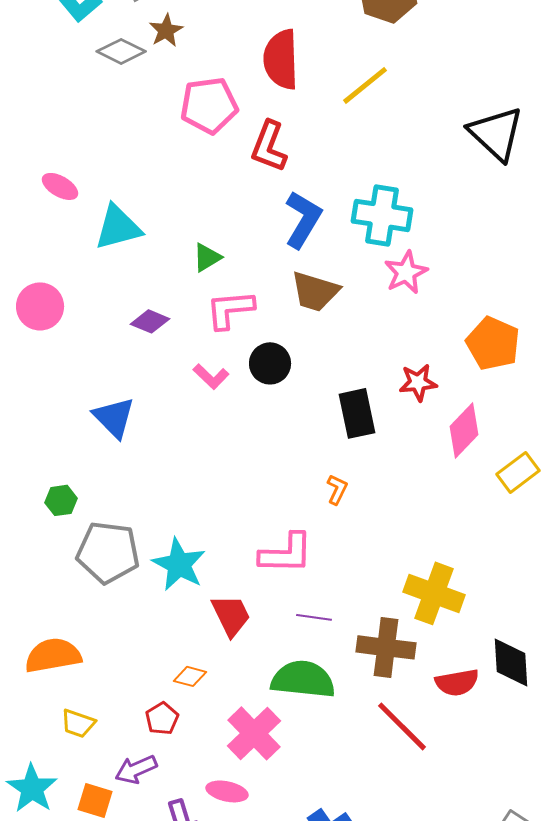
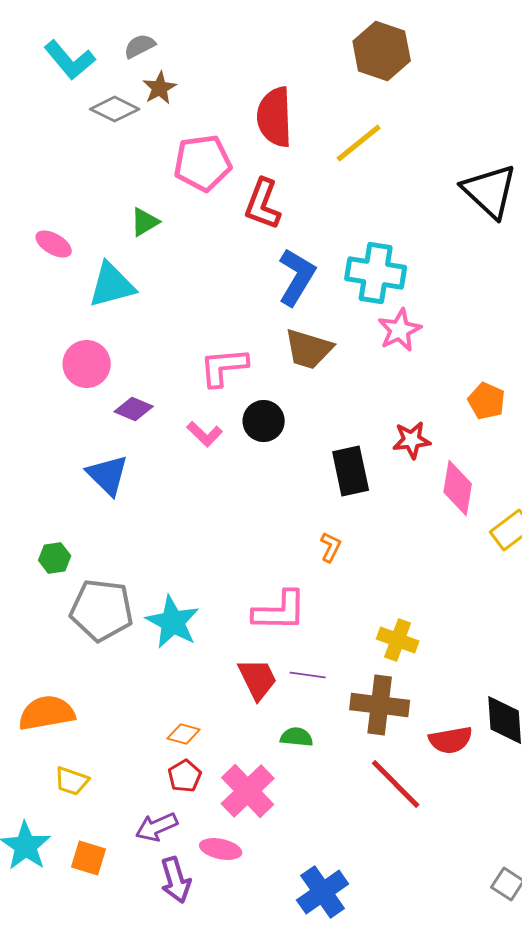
green triangle: (207, 257) -> (145, 222), moved
pink circle: (40, 306) -> (87, 364), moved
purple diamond: (150, 321) -> (134, 409), moved
orange pentagon: (493, 343) -> (487, 401), size x0.7
pink diamond: (464, 430) -> (458, 488), turned -34
yellow cross: (434, 593) -> (398, 640), moved, size x0.7
red trapezoid: (231, 615) -> (258, 679), moved
green semicircle: (303, 679) -> (297, 737), size x0.5
red pentagon: (162, 718) -> (185, 776), moved
purple arrow: (136, 769) -> (157, 827), moved

